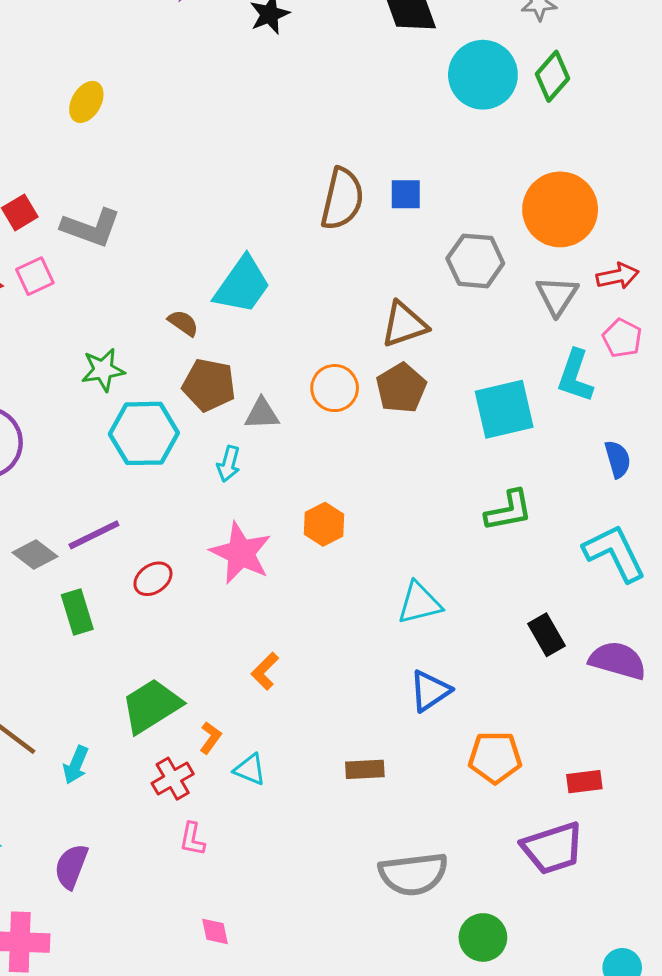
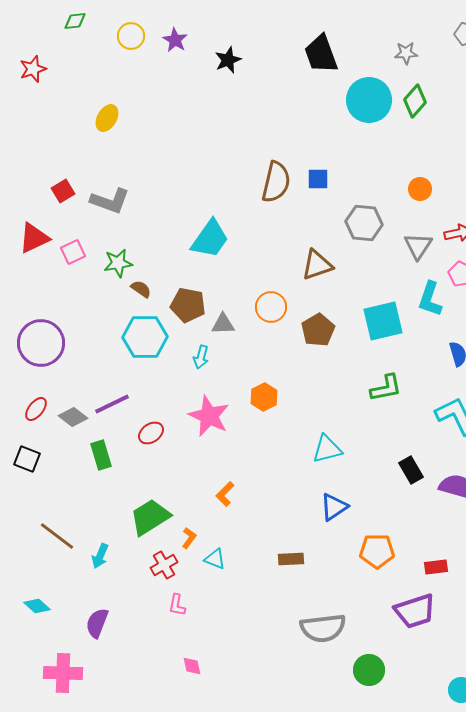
orange circle: (560, 209) -> (420, 189), size x0.5
pink square: (35, 276) -> (73, 252), moved
brown semicircle: (183, 323) -> (141, 289), moved
green star: (103, 370) -> (118, 263), moved
brown pentagon: (401, 388) -> (318, 330), moved

